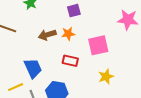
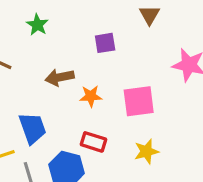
orange star: (68, 34) -> (91, 96), moved
red rectangle: (70, 61) -> (94, 142), moved

